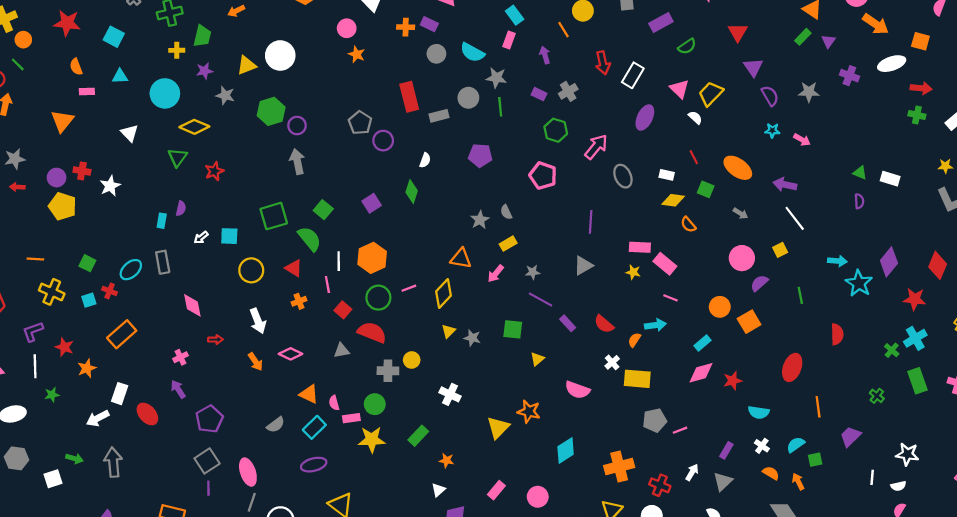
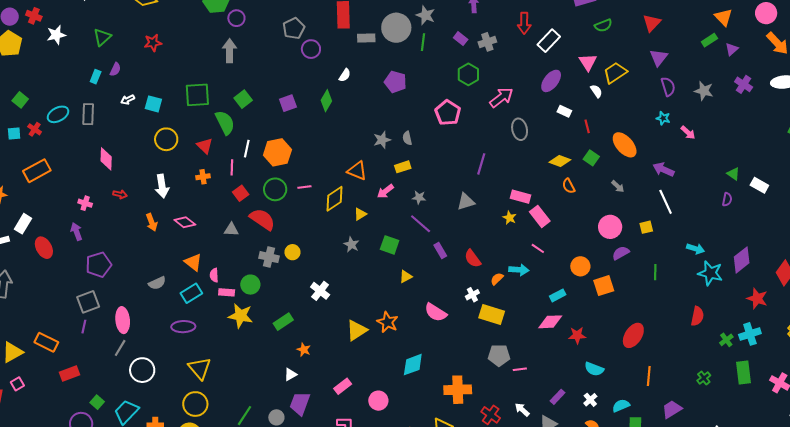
gray circle: (468, 98) -> (396, 28), size x1.5
green triangle: (178, 157) -> (102, 37), moved
white rectangle: (667, 175) -> (564, 111), moved
cyan star: (859, 283) -> (710, 273), turned -30
yellow triangle: (448, 331) -> (360, 214), moved
red semicircle: (837, 334) -> (697, 316), moved
pink cross: (181, 357) -> (85, 203), turned 32
white arrow: (692, 472) -> (522, 410), turned -91

